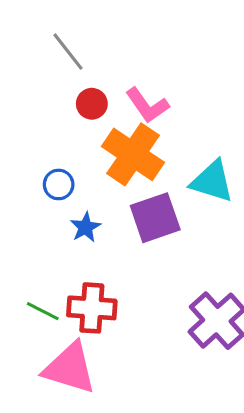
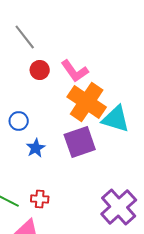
orange cross: (133, 154) -> (87, 102), moved
red cross: (92, 308) -> (40, 199), size x0.6

